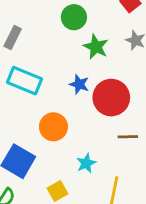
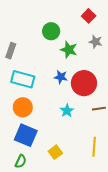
orange circle: (53, 127) -> (23, 107), moved
cyan star: (86, 163) -> (67, 111), moved

